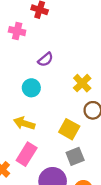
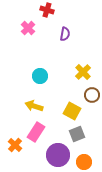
pink cross: (17, 31) -> (28, 28), turned 32
purple semicircle: (45, 59) -> (65, 34), moved, turned -40

